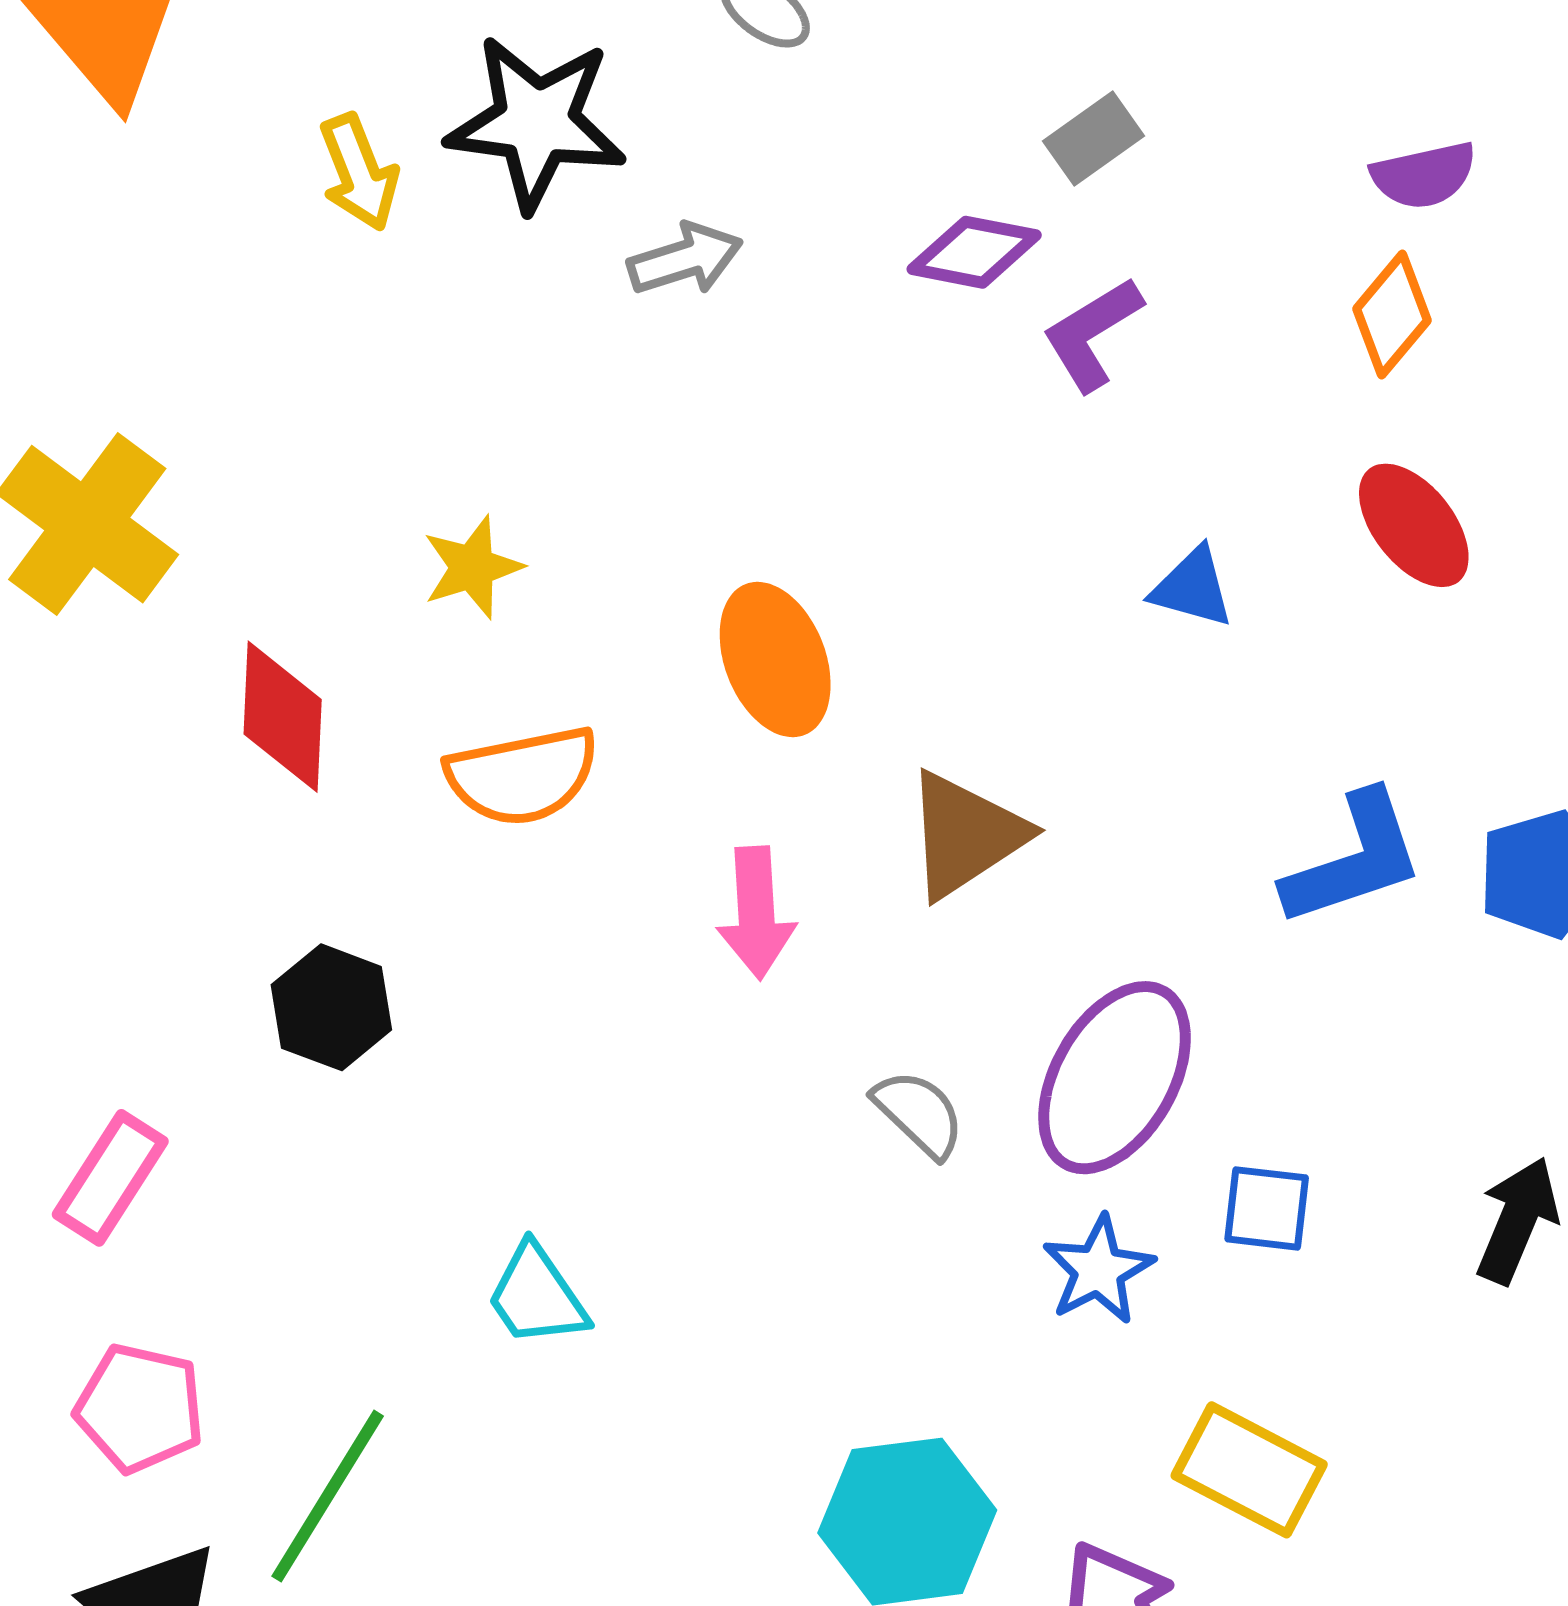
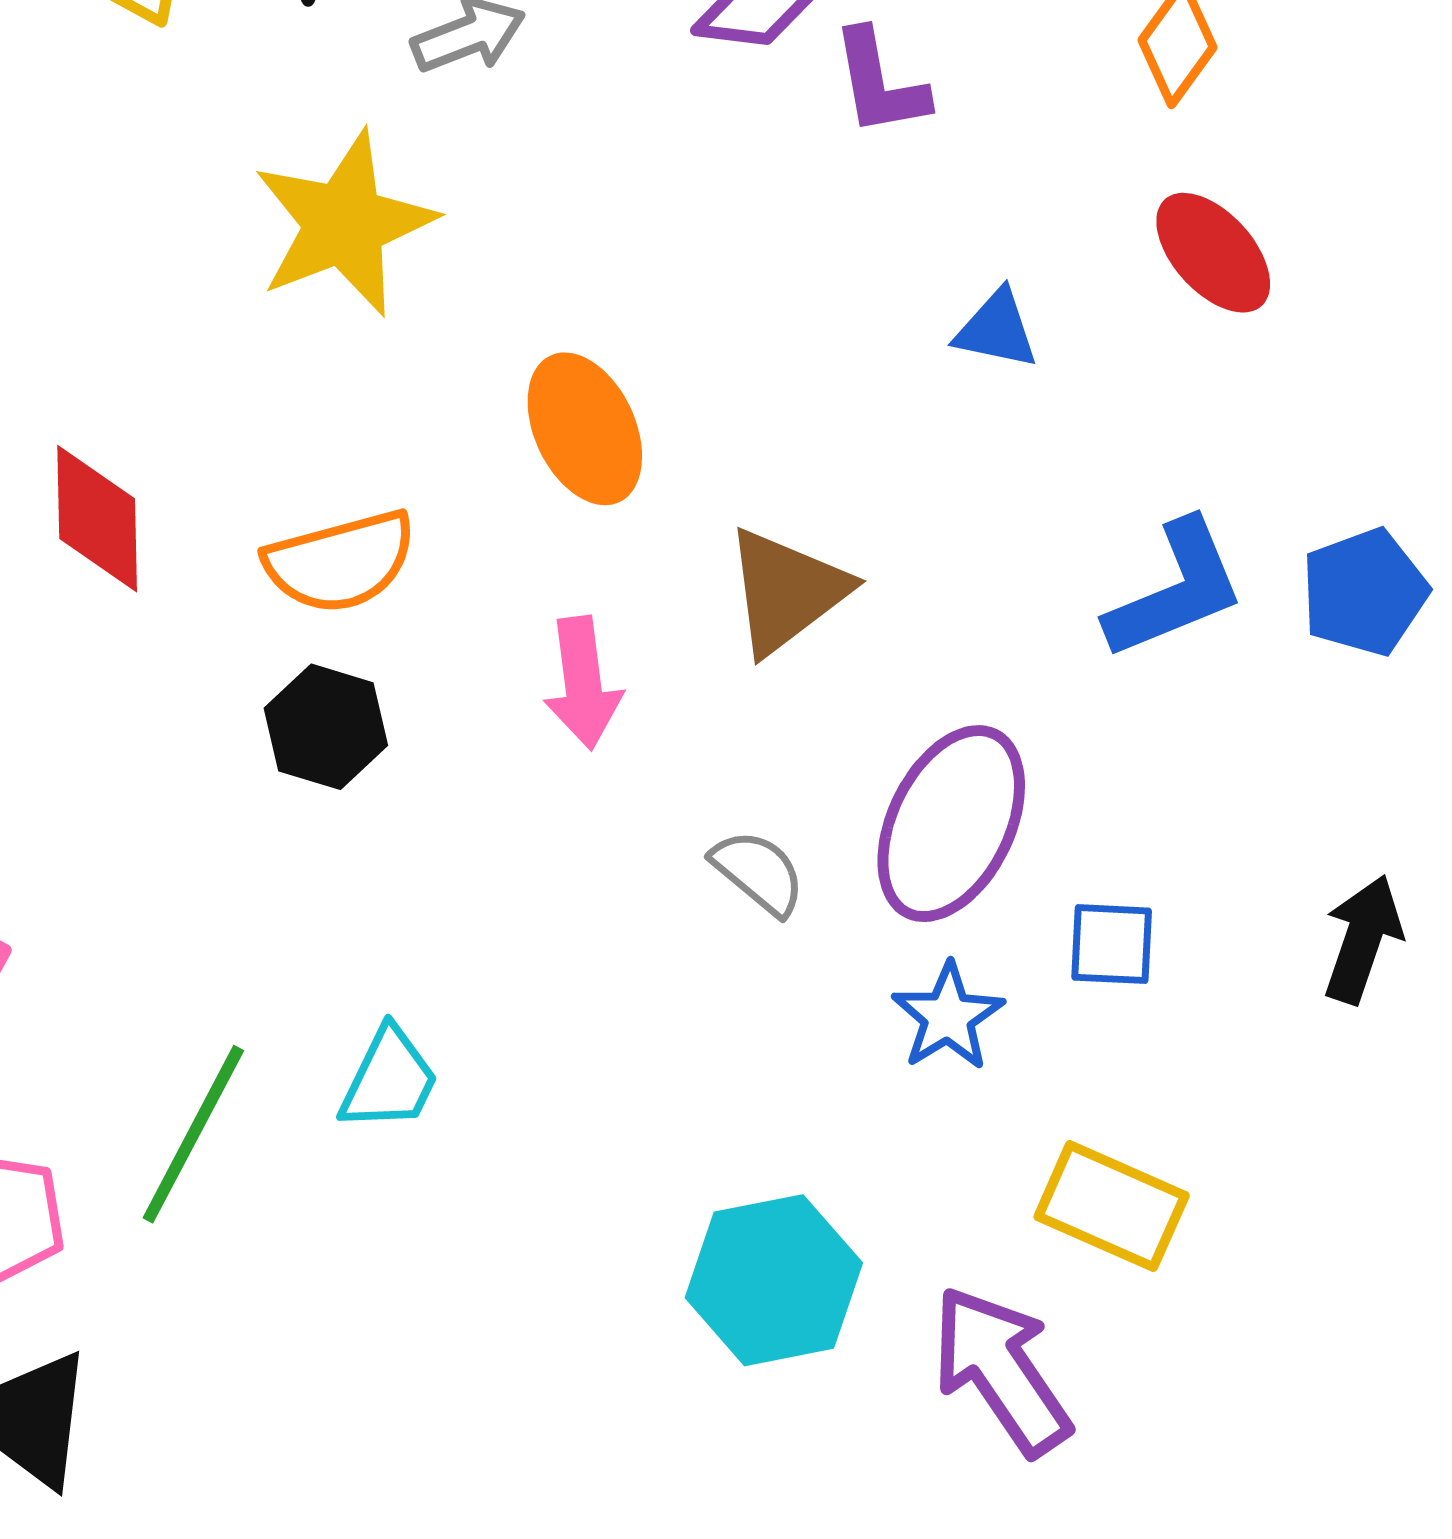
purple L-shape: (1092, 334) -> (880, 83), turned -65
yellow star: (472, 567) -> (344, 224), moved, size x1.8
black hexagon: (331, 1007) -> (326, 727), moved
cyan trapezoid: (537, 1296) -> (389, 1080), turned -116
green line: (328, 1496) -> (193, 1134), moved

